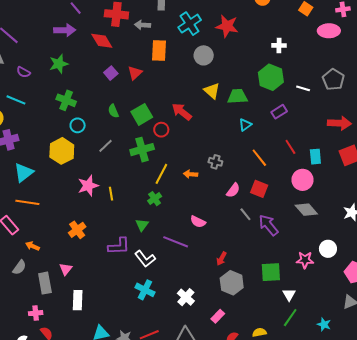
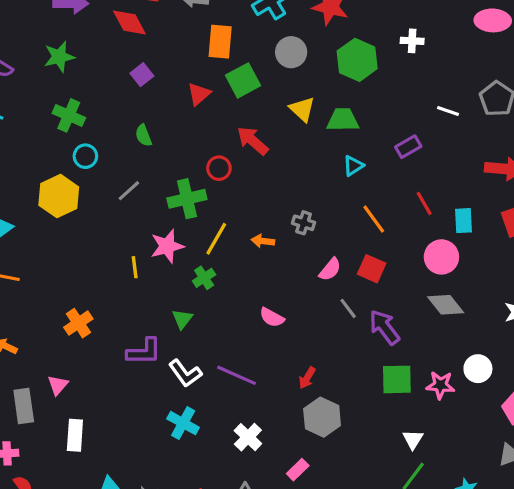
red triangle: (135, 73) -> (199, 94), moved
green hexagon: (271, 77) -> (357, 60), moved
green square: (142, 114) -> (243, 80), moved
pink star: (88, 186) -> (167, 246), moved
purple line: (176, 242) -> (237, 375), moved
green square: (271, 272) -> (397, 379), moved

